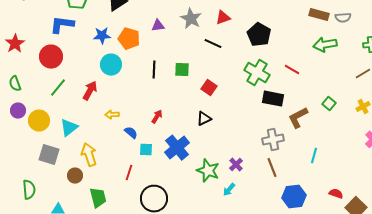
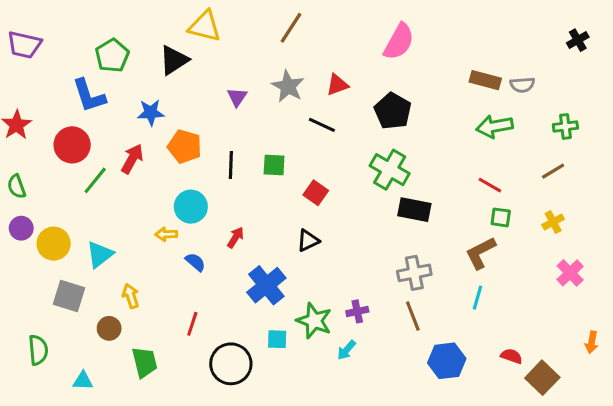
blue L-shape: (62, 25) -> (89, 96), turned -115
purple triangle: (158, 26) -> (237, 97), turned -48
orange pentagon: (129, 39) -> (185, 146), moved
cyan circle: (111, 65) -> (191, 207), moved
red line: (292, 70) -> (490, 185), moved
green line: (58, 88) -> (95, 180), moved
red arrow: (90, 91) -> (132, 159), moved
green square: (329, 104) -> (501, 217), turned -32
brown L-shape: (298, 118) -> (481, 253), moved
cyan square: (146, 150) -> (277, 339), moved
yellow arrow: (89, 155) -> (131, 296), size x0.7
purple cross: (236, 165) -> (357, 311), turned 32

